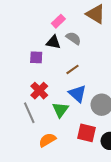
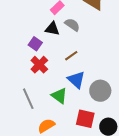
purple square: (36, 57) -> (35, 44), turned 32
red cross: (39, 91) -> (39, 65), moved
green triangle: (60, 110) -> (59, 96), turned -30

